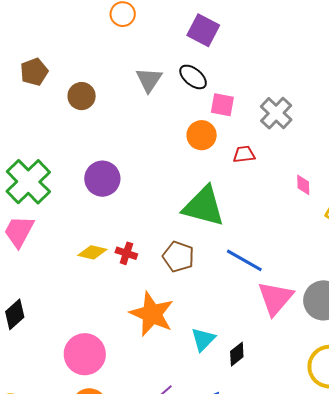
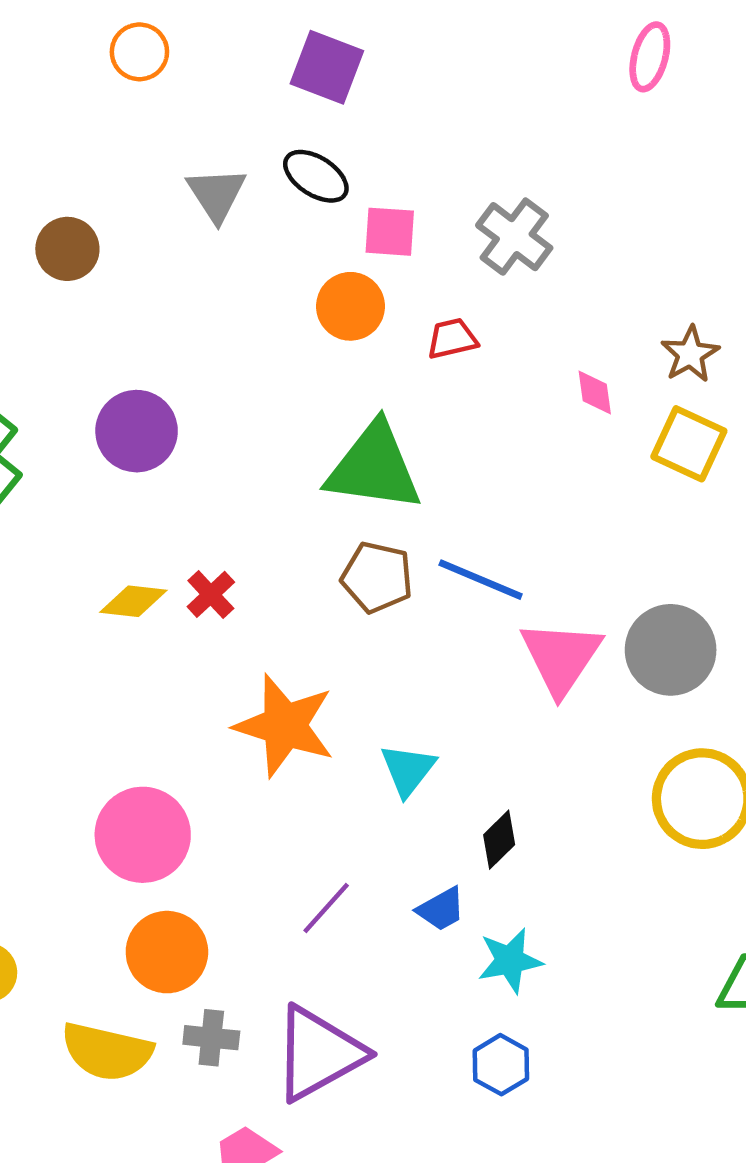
red cross: (126, 253) -> (211, 594), turned 35
brown pentagon: (178, 257) -> (377, 577), moved
black diamond: (237, 354) -> (499, 840), moved

